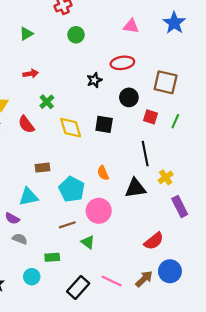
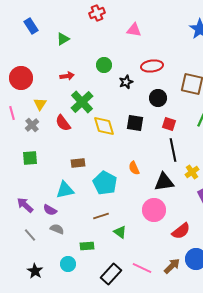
pink triangle: (131, 26) -> (134, 30), moved
green circle: (76, 35) -> (104, 65), moved
green cross: (47, 102) -> (82, 102), size x1.6
red square: (150, 117) -> (169, 124), moved
pink circle: (99, 211) -> (154, 210), moved

